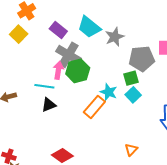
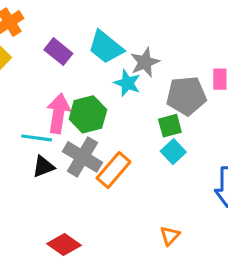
gray cross: (69, 55) -> (82, 157), moved
pink arrow: (58, 70) -> (58, 113), size x1.4
cyan star: (109, 92) -> (127, 83), moved

